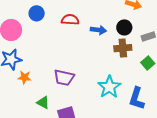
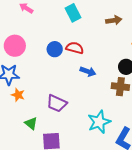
blue circle: (37, 13) -> (55, 49), moved
blue arrow: (98, 30) -> (88, 71), moved

